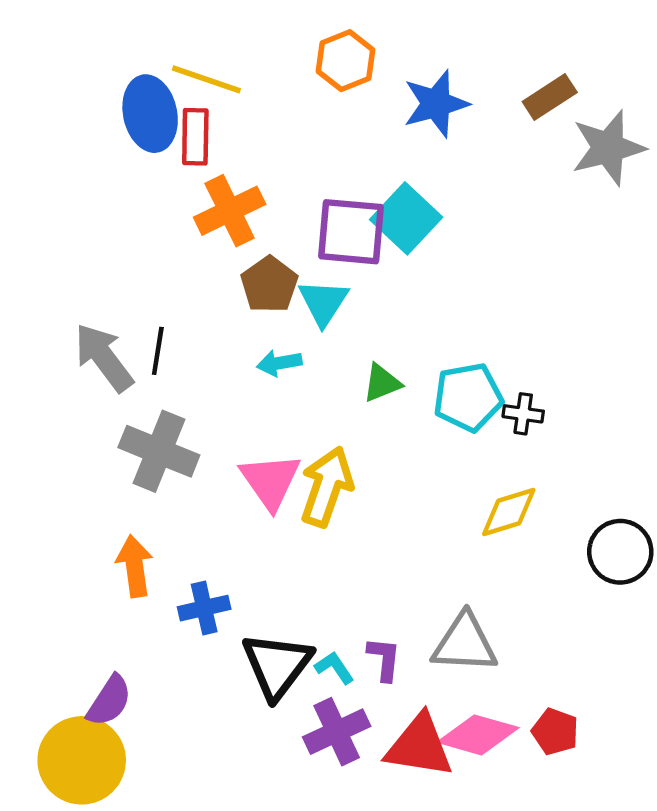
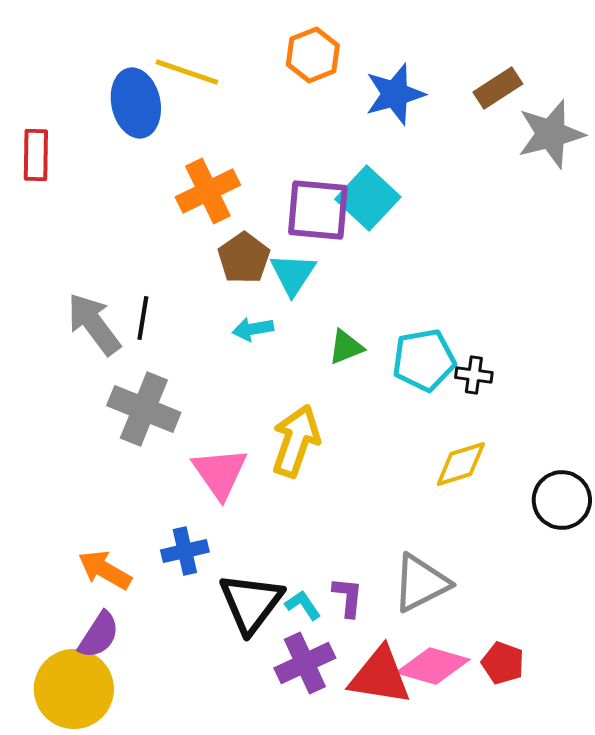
red rectangle: (195, 137) -> (36, 155), moved
pink triangle: (270, 481) -> (220, 473), moved
orange arrow: (135, 566) -> (105, 570), moved, turned -52
gray triangle: (465, 643) -> (421, 583), turned -30

